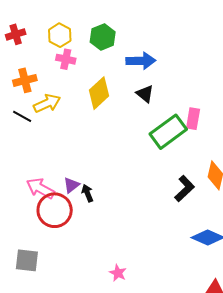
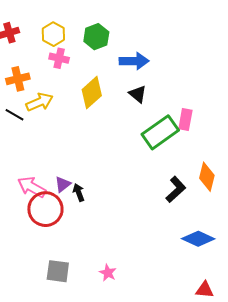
gray square: (27, 260) -> (58, 271), moved

